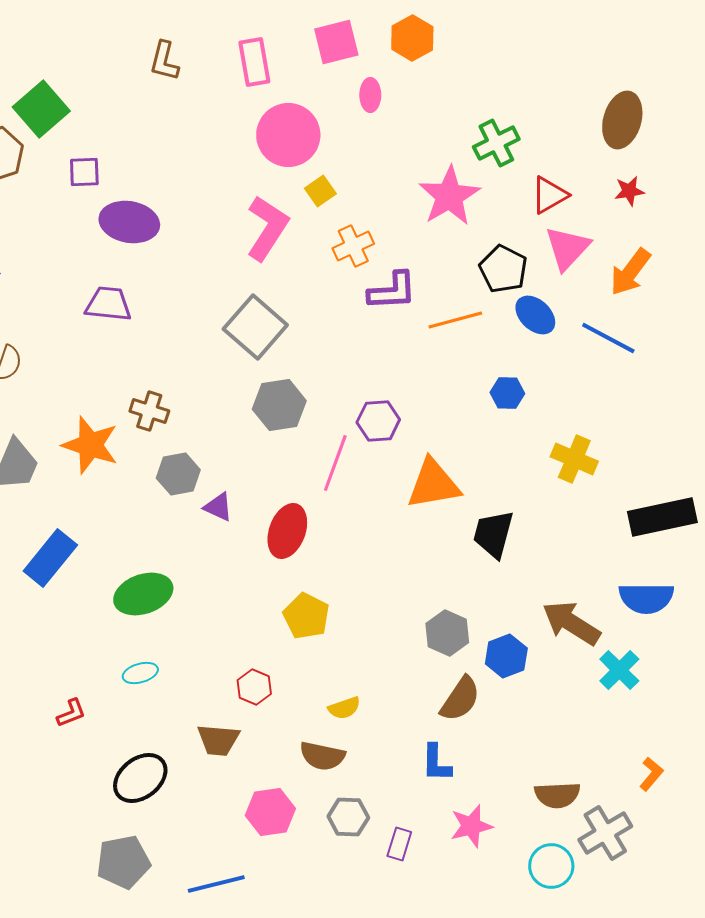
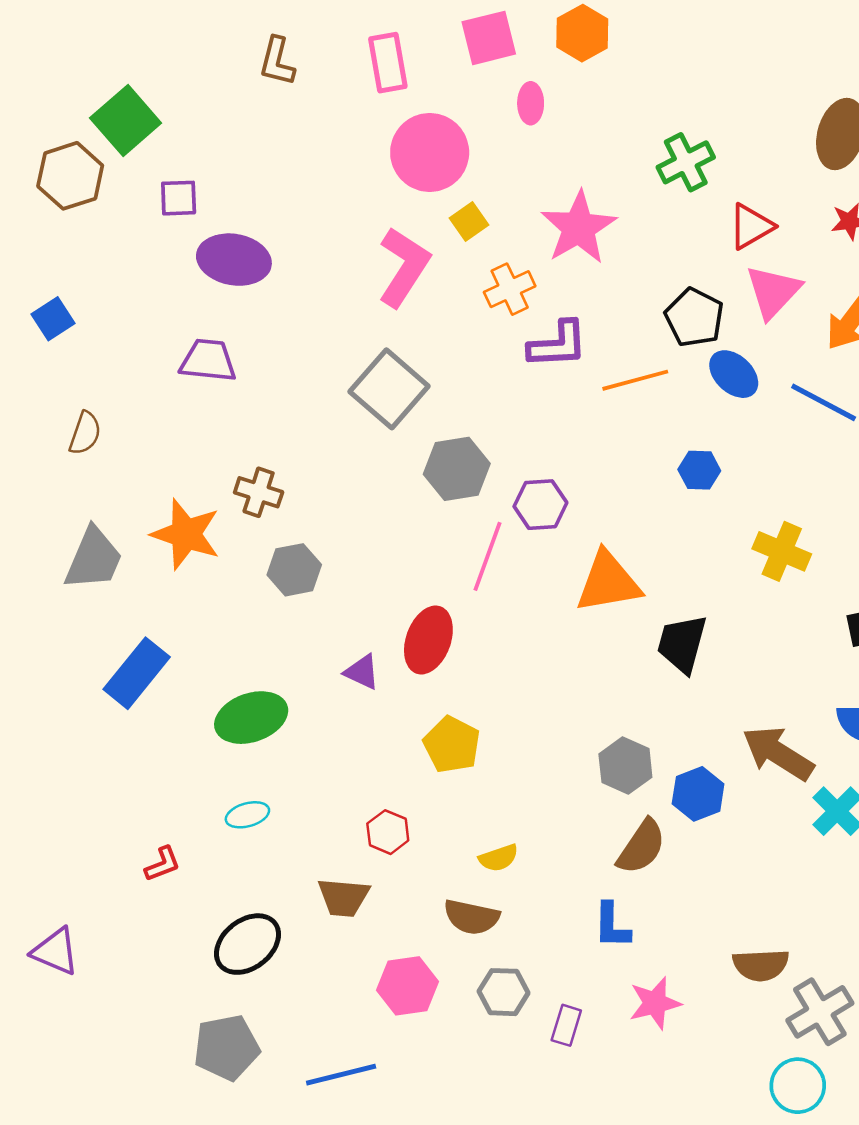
pink star: (449, 196) -> (579, 228), moved
gray hexagon: (279, 405) -> (457, 469), moved
purple triangle: (218, 507) -> (362, 672), moved
cyan circle: (551, 866) -> (798, 1086), moved

